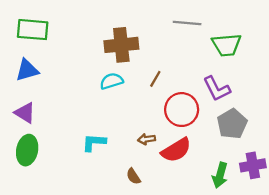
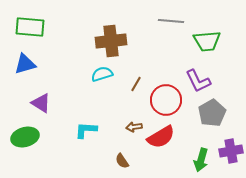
brown line: (155, 79) -> (136, 84), moved
purple triangle: (25, 113) -> (41, 103), moved
green ellipse: (27, 150) -> (25, 137), turned 64

